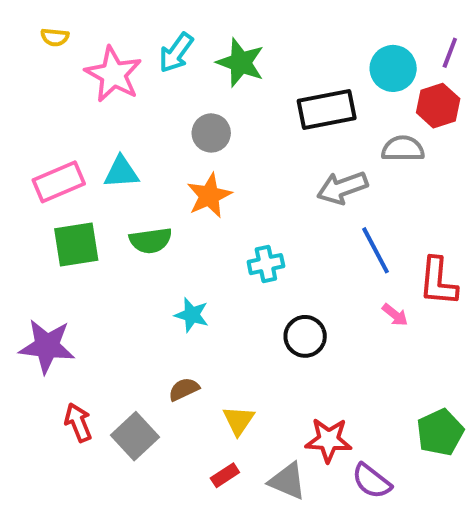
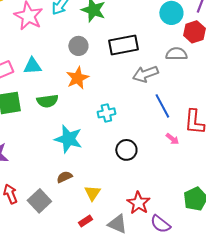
black rectangle: (327, 110) -> (123, 45), moved
cyan star: (192, 315) -> (68, 139), size x1.6
red star: (329, 440) -> (138, 203), turned 30

